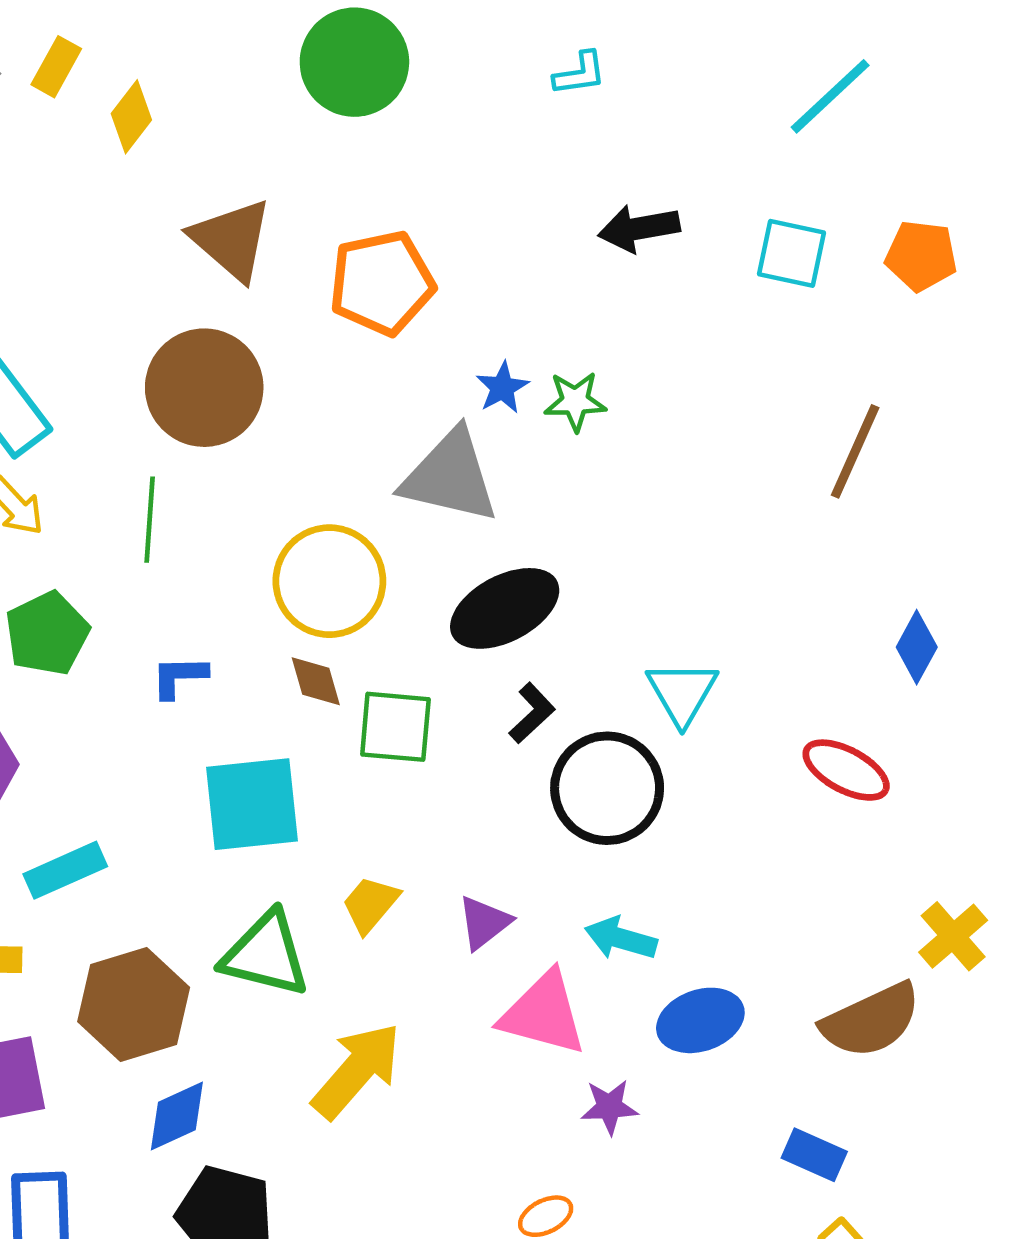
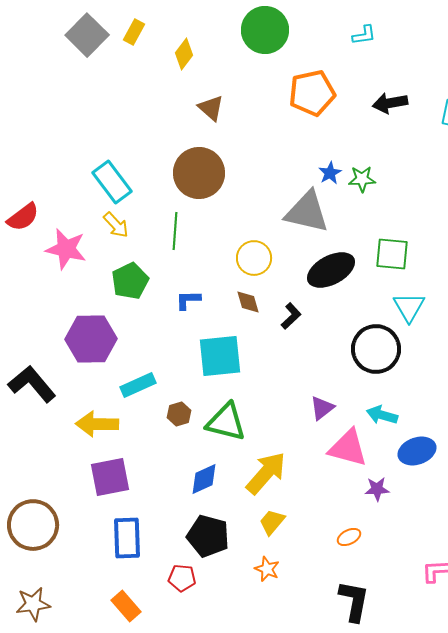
yellow diamond: (131, 117) -> (184, 54), moved
brown triangle: (232, 240) -> (211, 108), size x0.7
orange pentagon: (382, 283) -> (312, 93), moved
yellow circle: (329, 581) -> (254, 258), size x0.7
black L-shape: (532, 713) -> (291, 316), moved
green square: (395, 727) -> (392, 254), moved
yellow trapezoid: (370, 904) -> (272, 522), moved
brown hexagon: (134, 1004) -> (179, 414), moved, size x0.5
blue diamond: (177, 1116) -> (204, 479), moved

